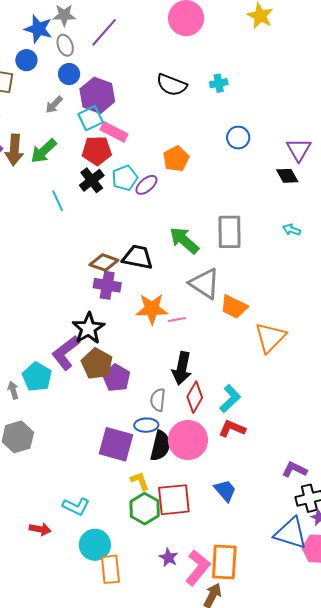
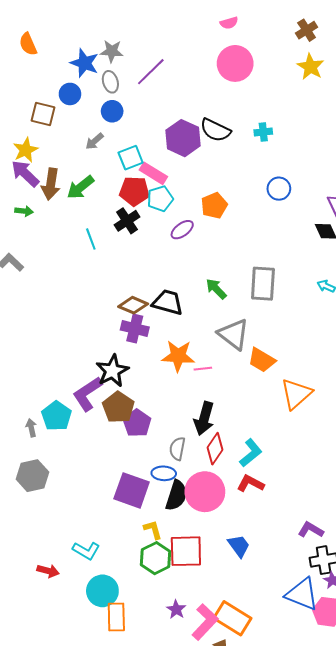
purple hexagon: (97, 95) -> (183, 138), moved
cyan pentagon: (125, 178) -> (160, 199), moved
green arrow: (184, 240) -> (216, 289), size x0.7
orange rectangle: (224, 562) -> (232, 618), turned -66

